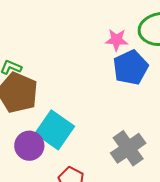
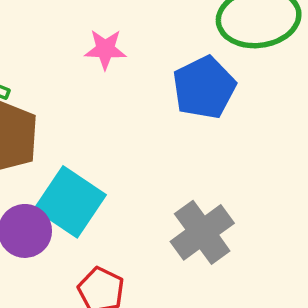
pink star: (117, 40) -> (105, 49), moved

